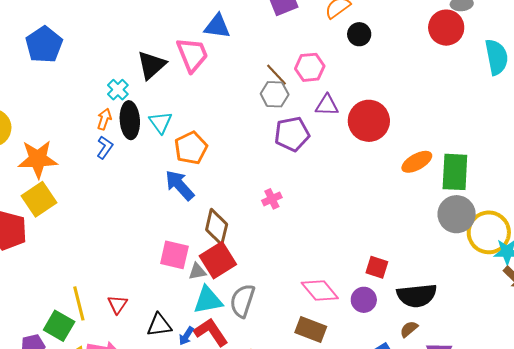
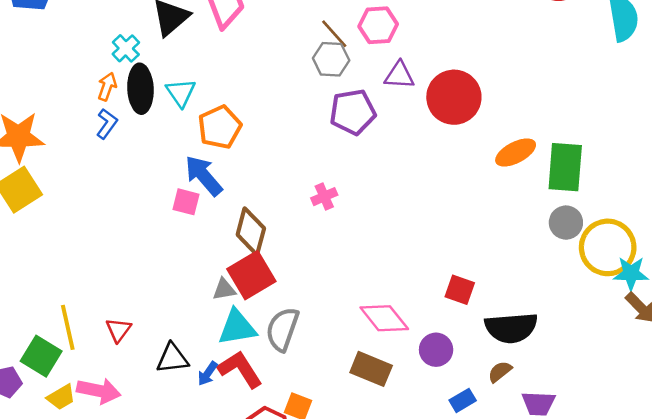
gray circle: (457, 214) -> (566, 223), size x0.7
pink square: (174, 255) -> (186, 202), moved, size x0.7
purple circle: (364, 300) -> (436, 350), moved

